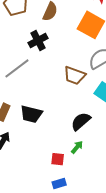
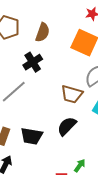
black semicircle: (81, 121) -> (67, 126), moved

